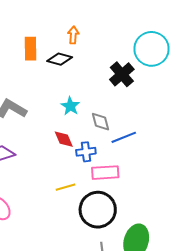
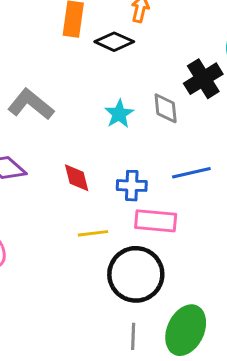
gray diamond: (101, 122) -> (166, 108), moved
red diamond: (64, 139) -> (77, 178), moved

